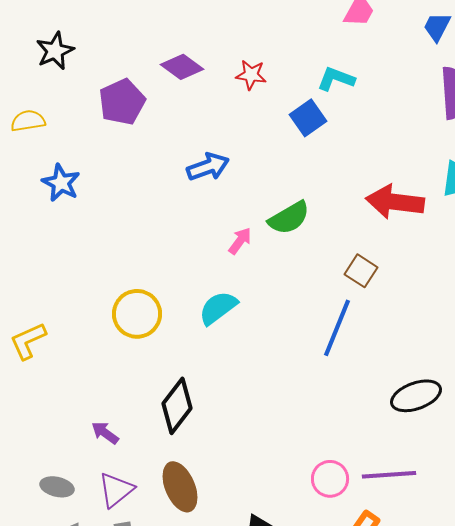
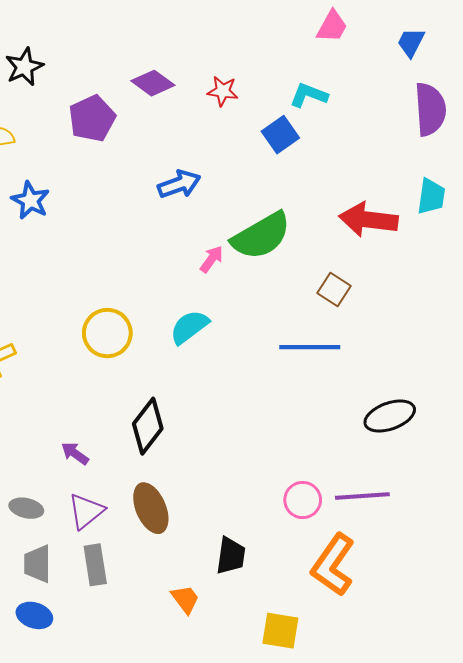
green semicircle: (289, 218) -> (261, 236), size x1.4
blue line: (337, 328) -> (310, 347), turned 68

